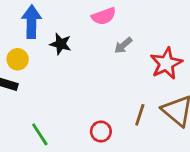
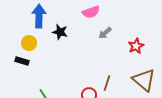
red star: (166, 63) -> (136, 46), size x0.7
brown line: (140, 115) -> (107, 83), moved

